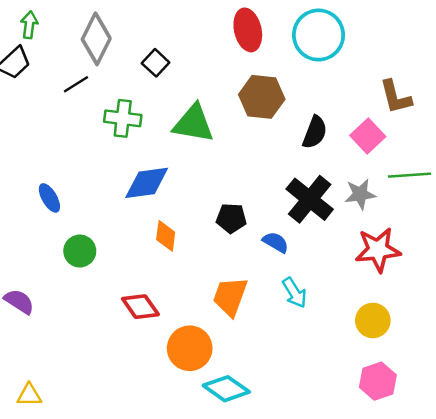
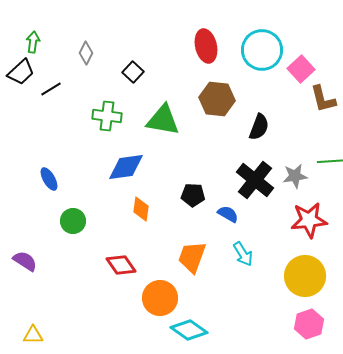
gray diamond: (96, 39) -> (86, 53), size x0.6
black line: (76, 84) -> (51, 89), moved
pink square: (368, 136) -> (301, 69), moved
yellow circle: (373, 320) -> (305, 276), size x1.5

